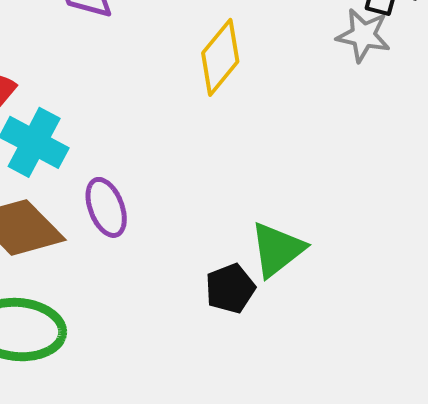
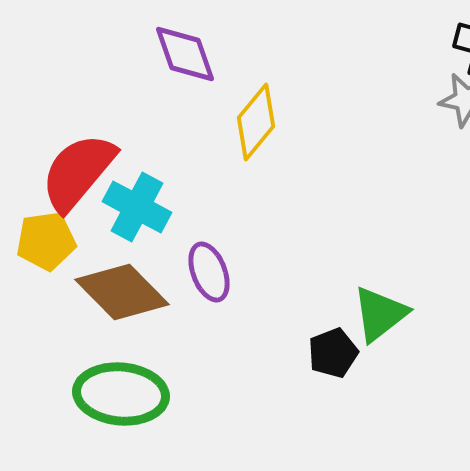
yellow diamond: (220, 57) -> (256, 122), moved

